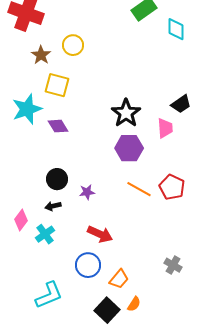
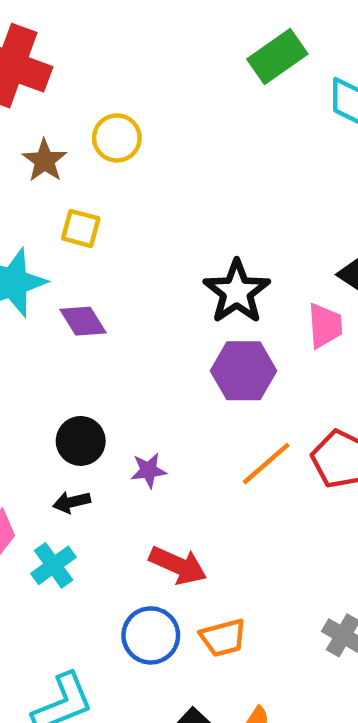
yellow square: (57, 85) -> (81, 228), size x0.7
orange line: (139, 189) -> (266, 464), turned -70
orange trapezoid: (119, 279) -> (223, 638), moved, turned 35

